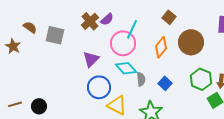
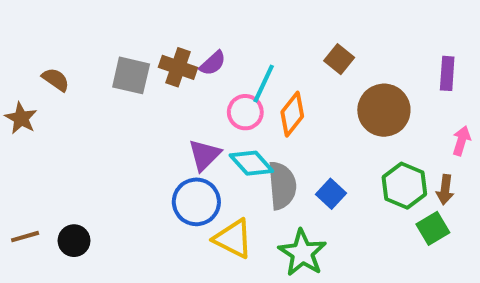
brown cross: (90, 21) -> (178, 67), turned -30
gray square: (55, 35) -> (131, 75), moved
pink circle: (123, 43) -> (245, 112), size x0.7
orange diamond: (161, 47) -> (292, 114), moved
purple triangle: (91, 59) -> (205, 155), moved
gray semicircle: (141, 79) -> (282, 186), size x1.6

